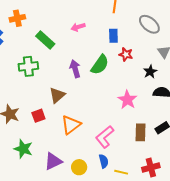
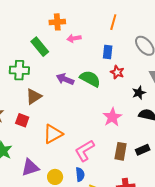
orange cross: (17, 18) -> (57, 22), moved
green semicircle: (100, 65) -> (90, 79), turned -105
purple arrow: (75, 69) -> (65, 79), turned -60
brown triangle: (57, 95) -> (34, 96), moved
red square: (38, 116) -> (22, 120), turned 32

